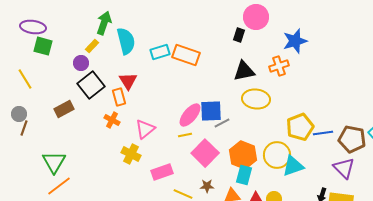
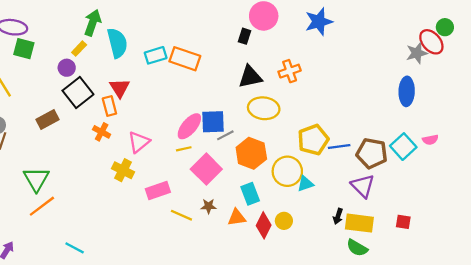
blue star: (295, 41) -> (319, 22), moved
orange hexagon: (243, 155) -> (251, 153), moved
cyan triangle: (293, 166) -> (305, 184), size x0.7
cyan rectangle: (244, 175) -> (250, 194), turned -36

